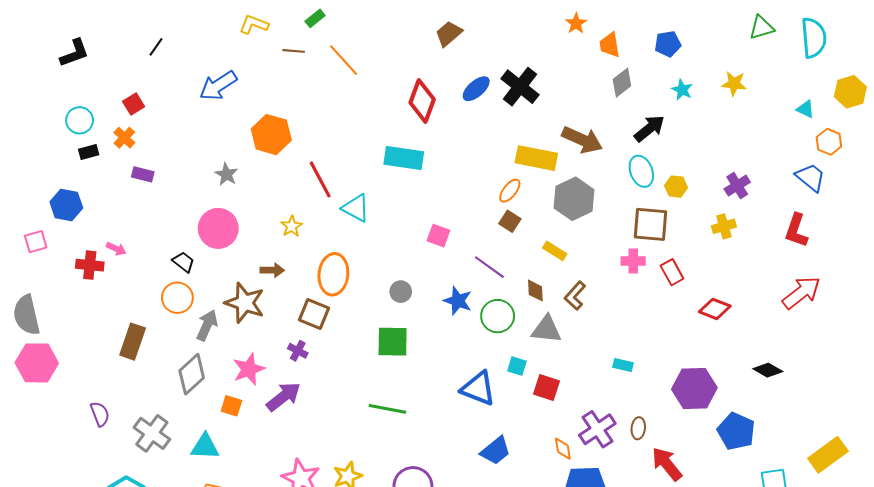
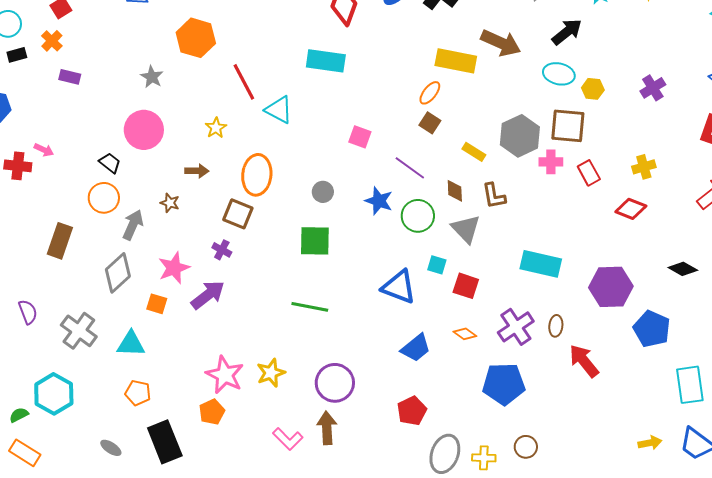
cyan ellipse: (641, 171) -> (559, 74), turned -56
gray hexagon: (574, 199) -> (520, 136), moved
yellow cross: (724, 226) -> (644, 167), moved
brown L-shape: (575, 296) -> (494, 196), turned -52
brown star: (245, 303) -> (170, 203), size x0.5
gray triangle: (547, 329) -> (466, 229), turned 40
cyan rectangle: (623, 365) -> (541, 264), size x2.0
orange diamond: (563, 449) -> (465, 334), moved, turned -45

